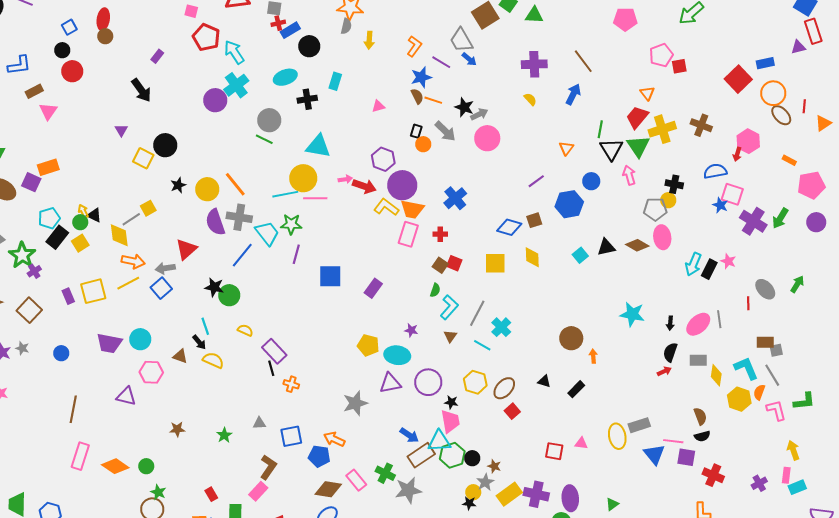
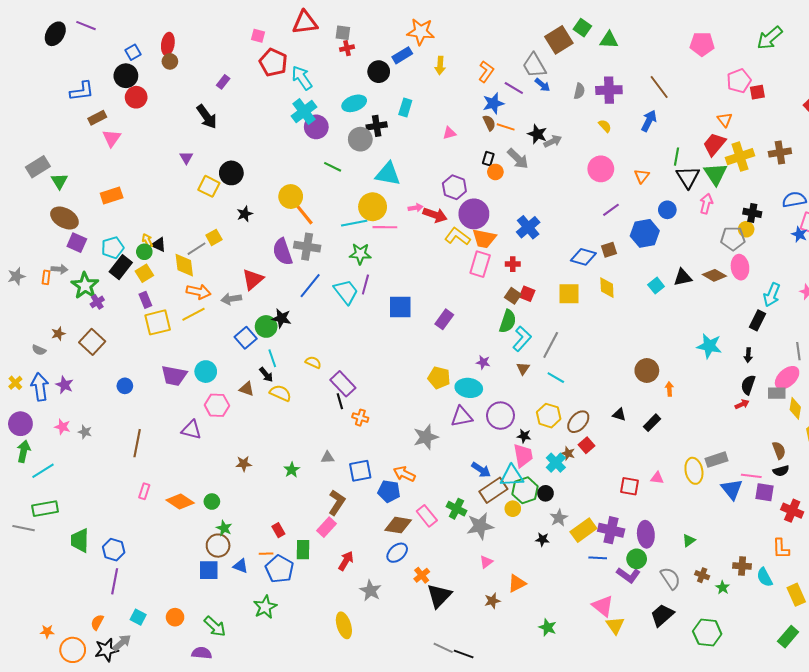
gray semicircle: (346, 26) -> (579, 91), moved
blue rectangle: (290, 30) -> (402, 55), moved
black circle: (62, 50) -> (126, 76), size x1.5
purple circle: (215, 100) -> (316, 127), moved
gray circle: (269, 120) -> (360, 139), moved
brown cross: (701, 125) -> (780, 152), turned -30
pink circle: (487, 138) -> (601, 169), moved
pink arrow: (629, 175) -> (706, 204), turned 30
purple square: (31, 182) -> (77, 243), moved
yellow circle: (207, 189) -> (291, 197), moved
cyan trapezoid: (267, 233) -> (346, 292), moved
black rectangle: (709, 269) -> (757, 320), moved
blue square: (161, 288) -> (246, 338), moved
green semicircle: (435, 290) -> (508, 321), size x1.6
green circle: (229, 295) -> (266, 326), moved
purple rectangle: (68, 296) -> (145, 300), moved
pink ellipse: (698, 324) -> (787, 378), moved
cyan cross: (501, 327) -> (556, 463), moved
gray star: (22, 348) -> (85, 432), moved
pink rectangle: (80, 456) -> (144, 491), size x0.6
brown star: (494, 466) -> (568, 453), moved
yellow circle: (473, 492) -> (513, 509), moved

